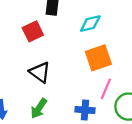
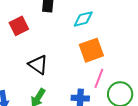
red square: (33, 31) -> (19, 26), moved

